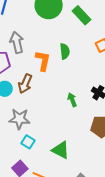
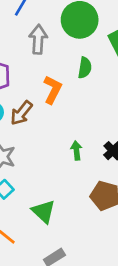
gray arrow: (17, 42) -> (38, 39), moved
green semicircle: (65, 51) -> (85, 68), moved

